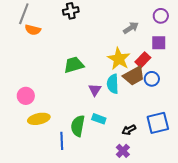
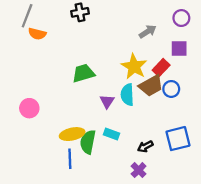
yellow ellipse: (39, 119) -> (72, 134), moved

